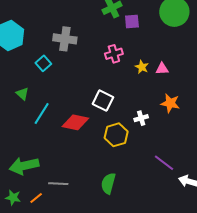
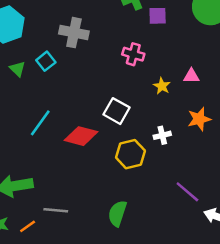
pink cross: (114, 54) -> (133, 54), turned 30
yellow star: (142, 67) -> (162, 86), moved
green triangle: (22, 94) -> (18, 69), moved
orange star: (170, 103) -> (199, 119), turned -30

